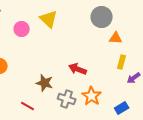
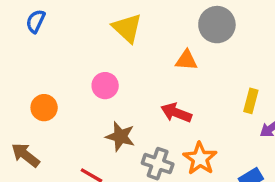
pink circle: (22, 29) -> (105, 86), moved
orange triangle: (116, 38) -> (186, 60), moved

